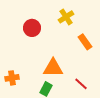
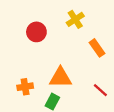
orange cross: (12, 78) -> (25, 87), moved
red line: (81, 84) -> (100, 90), moved

